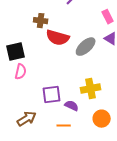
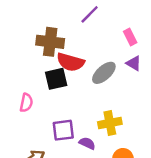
brown cross: (41, 21) -> (50, 42), size x1.6
black square: (16, 52) -> (56, 79), moved

